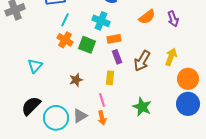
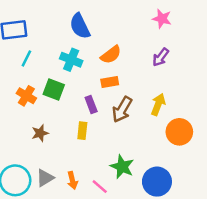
orange semicircle: (147, 17) -> (111, 55), moved
purple arrow: (173, 19) -> (161, 57), turned 56
orange rectangle: (114, 39) -> (110, 82), moved
orange cross: (65, 40) -> (26, 96), moved
pink line: (102, 100) -> (100, 187), moved, turned -32
blue circle: (188, 104) -> (157, 182), moved

